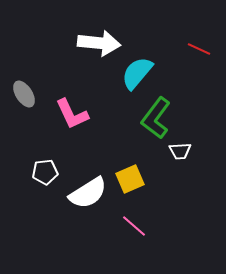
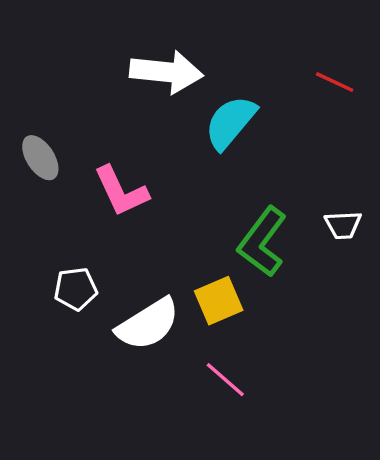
green L-shape: (156, 118) -> (262, 242), moved
white trapezoid: (180, 151) -> (343, 225), moved

